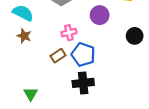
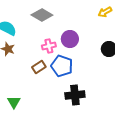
purple circle: (100, 15) -> (70, 39), moved
black cross: (83, 83) -> (75, 95), moved

